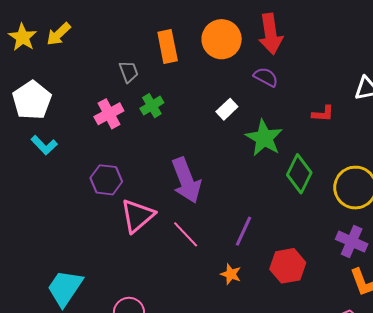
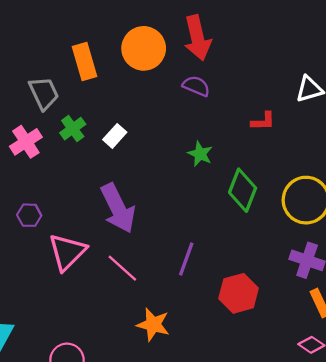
gray trapezoid: (129, 72) -> (44, 93), size x1.4
white rectangle: (227, 109) -> (115, 136), moved
green star: (264, 138) -> (200, 154), size x0.6
purple hexagon: (106, 180) -> (29, 215), size x0.7
orange star: (231, 274) -> (153, 325), moved, size x1.4

